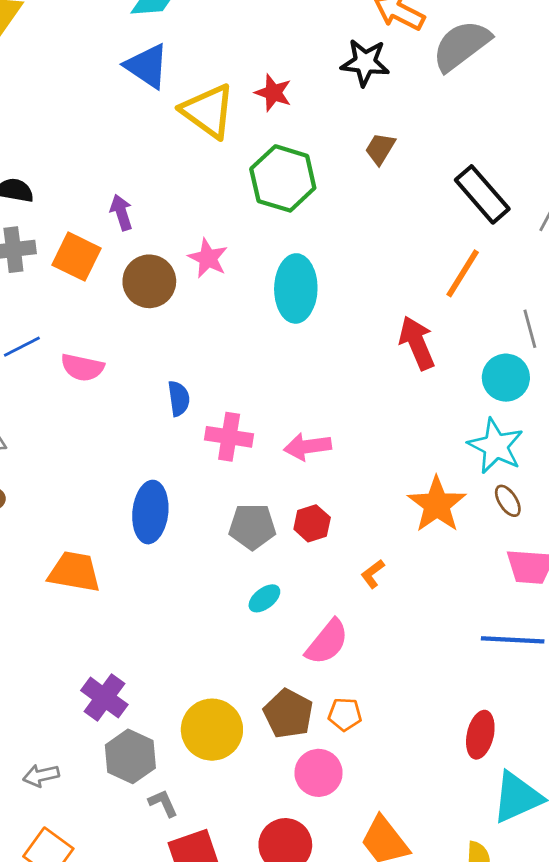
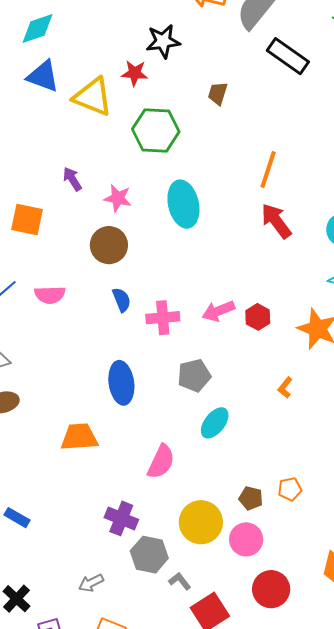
black star: (365, 63) -> (163, 41), moved
black rectangle: (482, 194) -> (288, 56), moved
purple arrow: (121, 212) -> (72, 179), moved
orange line: (463, 273) -> (268, 170), moved
brown circle: (149, 281) -> (109, 245), moved
red hexagon: (312, 523) -> (258, 317), moved
cyan ellipse: (264, 598) -> (215, 423), size x1.4
pink semicircle: (327, 642) -> (161, 462), moved
brown pentagon: (288, 714) -> (251, 498), size x0.7
pink circle: (319, 773) -> (246, 539), moved

